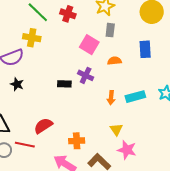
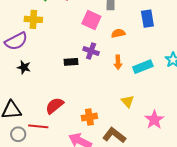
orange arrow: (111, 98) -> (118, 62), moved
pink star: (127, 150) -> (154, 120), moved, turned 30

